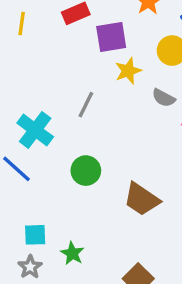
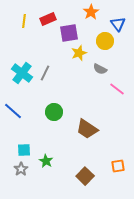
yellow line: (22, 23) -> (24, 21), moved
gray line: (86, 105) -> (45, 73), moved
cyan cross: (35, 130) -> (22, 73), moved

